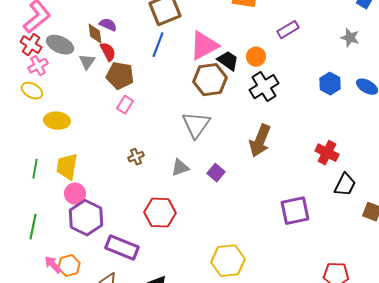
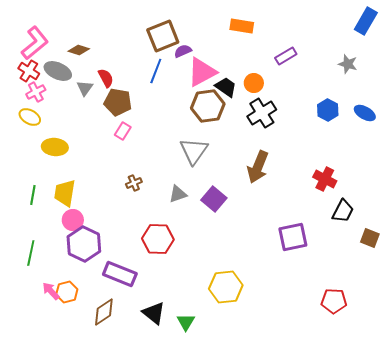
purple semicircle: (108, 25) -> (183, 51), moved, turned -48
brown diamond: (95, 34) -> (79, 50), moved, turned -65
purple square: (216, 173) -> (214, 199), size x1.4

